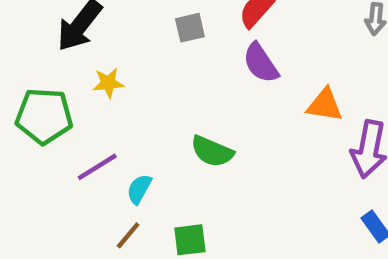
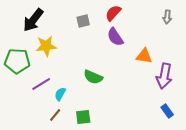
yellow star: (108, 83) -> (46, 46), size x1.5

